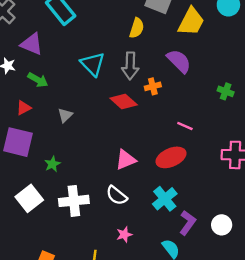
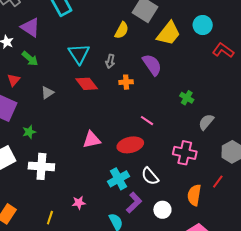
gray arrow: (130, 66) -> (110, 61), size x0.6
red diamond: (124, 101) -> (87, 84), moved
red triangle: (24, 108) -> (14, 80), turned -32
white semicircle: (117, 195) -> (150, 176), moved

